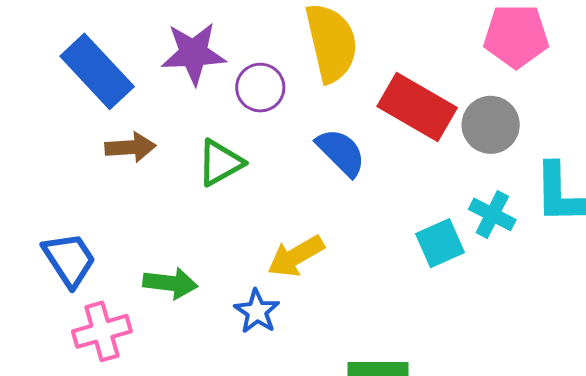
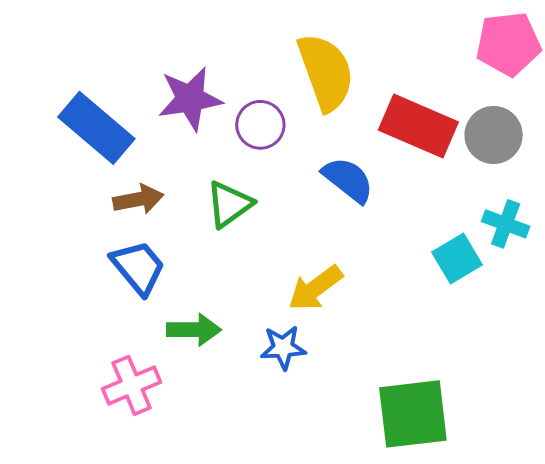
blue trapezoid: (69, 260) -> (138, 267), moved
blue star: (257, 311) -> (283, 348), turned -30

